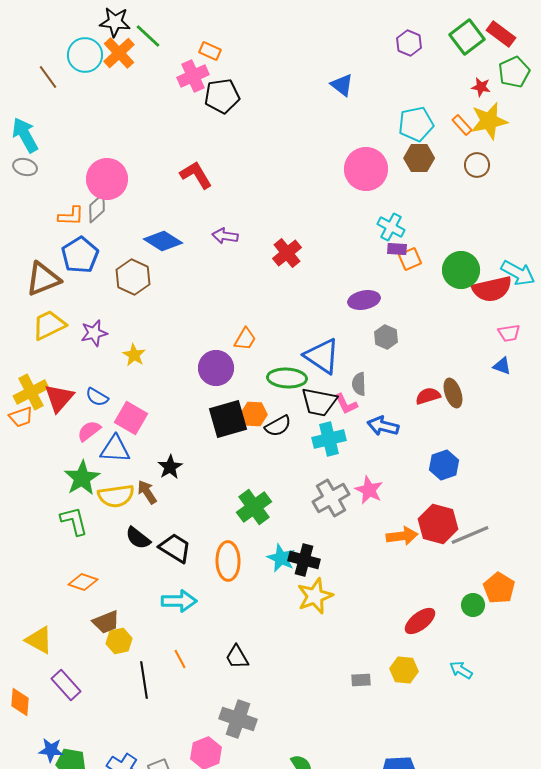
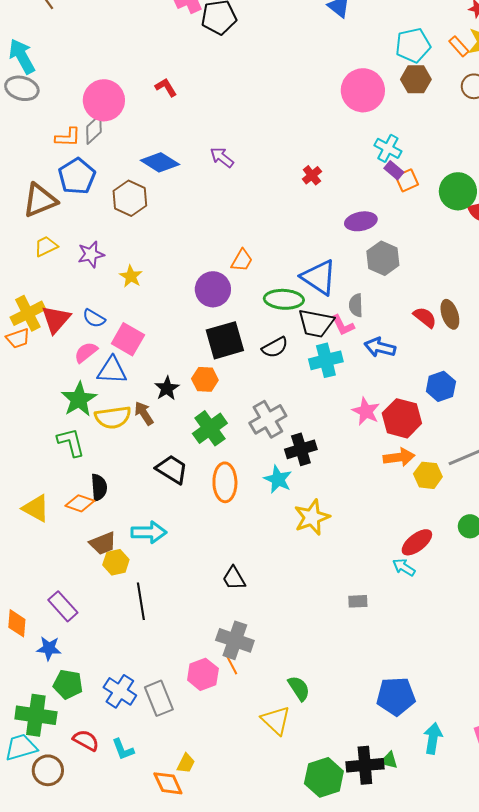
gray ellipse: (25, 167) -> (22, 88), size x1.4
red L-shape: (196, 175) -> (166, 87), moved, size x0.7
purple arrow: (225, 236) -> (222, 157), turned 30
purple rectangle: (397, 249) -> (394, 170), turned 36
red cross: (287, 253) -> (312, 175), moved, size x0.7
yellow trapezoid: (49, 325) -> (46, 246), size x0.7
gray hexagon: (386, 337) -> (383, 258), size x1.4
red semicircle: (428, 396) -> (425, 317), turned 55
orange hexagon: (254, 414) -> (205, 379), moved
gray cross: (331, 498) -> (268, 419), moved
green cross: (254, 507) -> (210, 428), moved
red hexagon: (438, 524) -> (402, 418), moved
black semicircle: (138, 538) -> (99, 487), moved, turned -132
black cross: (304, 560) -> (301, 449), moved, turned -32
cyan arrow: (179, 601) -> (149, 532), moved
yellow triangle: (39, 640) -> (36, 508), moved
orange line: (180, 659) -> (232, 665), moved
yellow hexagon: (404, 670) -> (428, 475), moved
cyan arrow: (461, 670) -> (404, 567), moved
blue star: (51, 750) -> (49, 648), moved

